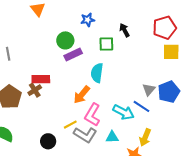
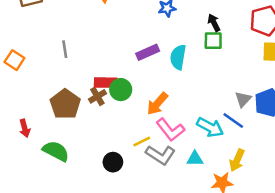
green circle: (65, 40) -> (121, 90), moved
green square: (106, 44) -> (213, 41), moved
cyan semicircle: (97, 73) -> (178, 57), moved
pink L-shape: (92, 115) -> (170, 130), turned -70

